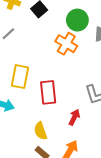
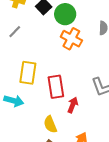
green circle: (77, 20) -> (65, 14), moved
red arrow: (74, 117) -> (73, 105), moved

